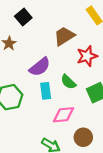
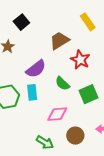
red star: (87, 56) -> (80, 60), turned -30
cyan rectangle: (46, 91) -> (32, 92), moved

